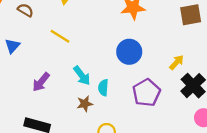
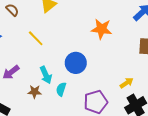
blue circle: (129, 52) -> (76, 63), moved
brown star: (85, 104) -> (35, 92), moved

